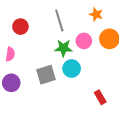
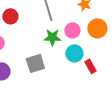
cyan circle: (72, 69) -> (74, 53), moved
red rectangle: (100, 97) -> (90, 66), moved

